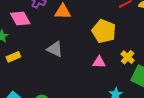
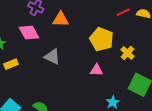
pink diamond: (20, 19) -> (29, 33), moved
yellow cross: (128, 57) -> (127, 53), moved

